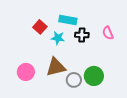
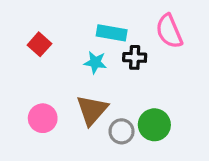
red square: (40, 27) -> (39, 44), moved
pink semicircle: (108, 33) -> (169, 31), moved, size x1.5
brown triangle: (56, 67) -> (92, 110), turned -35

